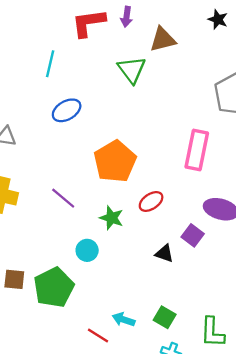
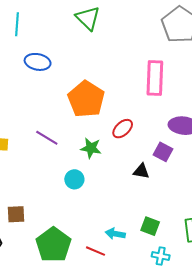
blue ellipse: (67, 110) -> (38, 62), turned 50
green pentagon: (54, 287) -> (53, 245), moved

